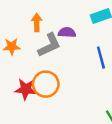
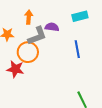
orange circle: (46, 84) -> (28, 52), moved

